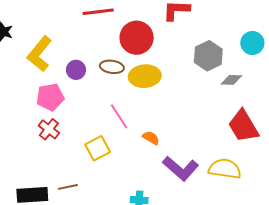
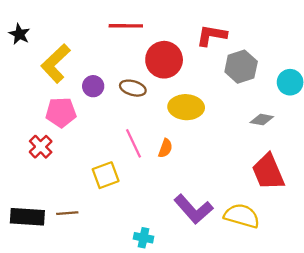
gray hexagon: (208, 56) -> (241, 67), moved
yellow ellipse: (145, 76) -> (186, 107), moved
red cross: (49, 129) -> (41, 147), moved
orange semicircle: (151, 138) -> (165, 148), moved, turned 72

